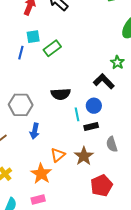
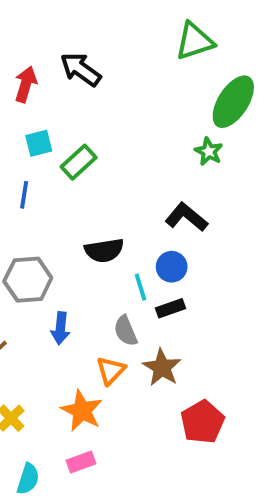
blue line: (21, 53) -> (24, 195), moved
green star: (117, 62) -> (209, 152), moved
gray semicircle: (112, 144) -> (126, 331), moved

